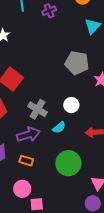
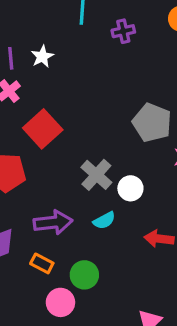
gray cross: (37, 109) -> (96, 175), moved
green circle: (68, 163) -> (84, 275), moved, size x0.7
pink circle: (22, 189) -> (60, 302), moved

